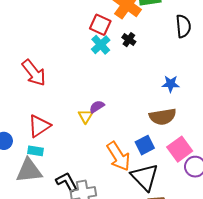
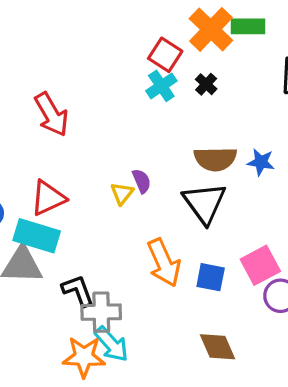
purple semicircle: (97, 107) -> (142, 181), turned 91
brown semicircle: (163, 117) -> (215, 159), moved
blue square: (145, 145) -> (211, 277), moved, turned 30
cyan rectangle: (36, 151) -> (37, 236), size x1.8
black triangle: (145, 177) -> (204, 203), moved

